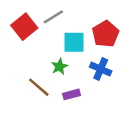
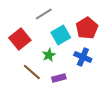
red square: (24, 27) -> (20, 39), moved
cyan square: (74, 42) -> (61, 35), turned -30

